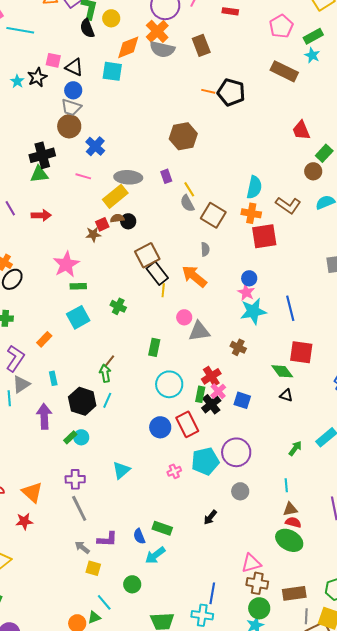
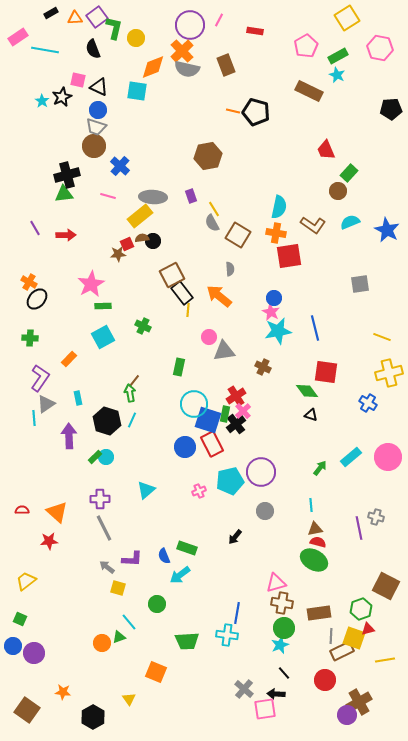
black semicircle: (87, 28) -> (93, 49), moved
blue square: (242, 400) -> (208, 420), moved, size x1.5

